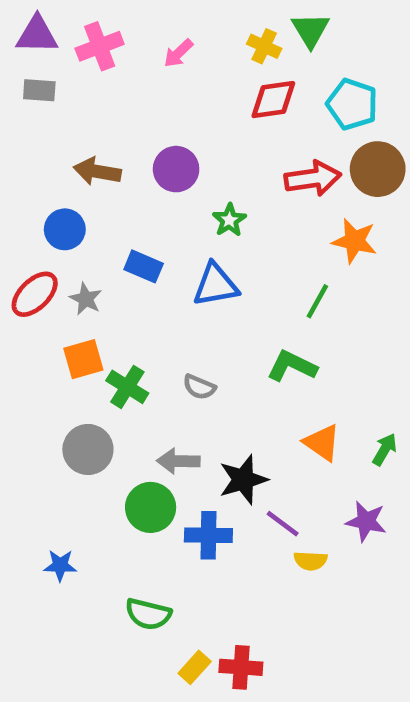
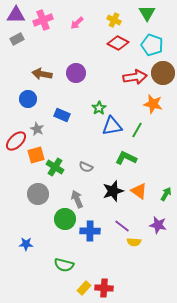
green triangle: (310, 30) -> (147, 13), moved
gray rectangle: (39, 90) -> (17, 39), turned -32
red diamond: (273, 100) -> (118, 43), turned 35
green star: (229, 220) -> (99, 108), moved
blue triangle: (215, 285) -> (112, 126), moved
red ellipse: (35, 294) -> (16, 141), moved
gray arrow: (178, 461) -> (77, 199), turned 66
black star: (243, 480) -> (113, 191), moved

